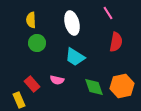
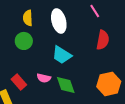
yellow semicircle: (31, 20) -> (28, 18), moved
green diamond: (94, 87) -> (66, 85), moved

